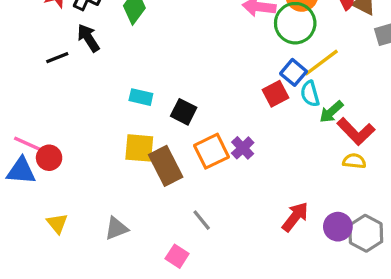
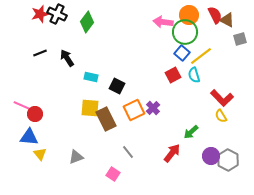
black arrow: (88, 38) -> (67, 58), moved
blue square: (294, 72) -> (182, 53), moved
green arrow: (331, 112) -> (191, 132), moved
yellow semicircle: (354, 161) -> (221, 116), turned -128
blue triangle: (21, 171) -> (29, 137), moved
red arrow: (295, 217) -> (172, 153), moved

